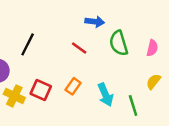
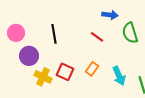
black line: (28, 44) -> (54, 34), turned -36

